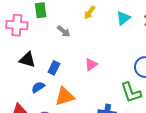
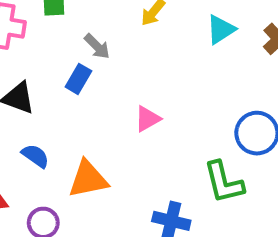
blue rectangle: (54, 68) -> (78, 79), moved
blue semicircle: (38, 87) -> (35, 156), turned 64

